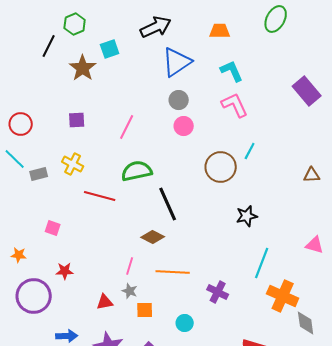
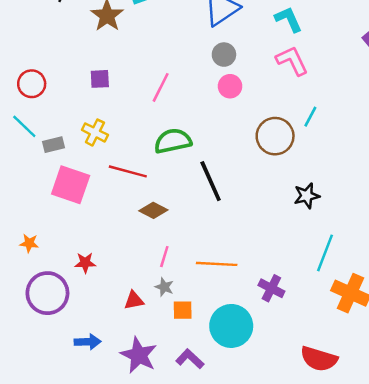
pink square: (53, 228) -> (71, 185), moved, size x2.0
brown diamond: (153, 237) -> (153, 210), moved
cyan circle: (185, 323) -> (231, 326), size x2.0

